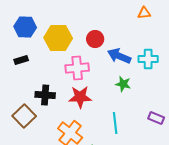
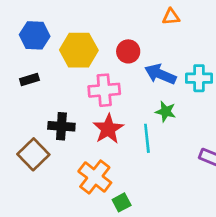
orange triangle: (144, 13) -> (171, 17), moved
red star: (80, 97) -> (108, 129), turned -30
cyan line: (115, 123) -> (147, 138), moved

